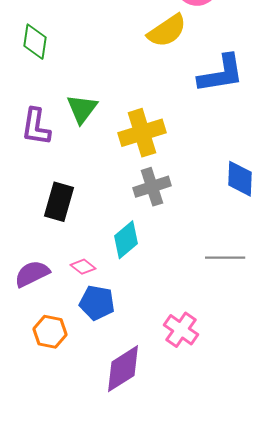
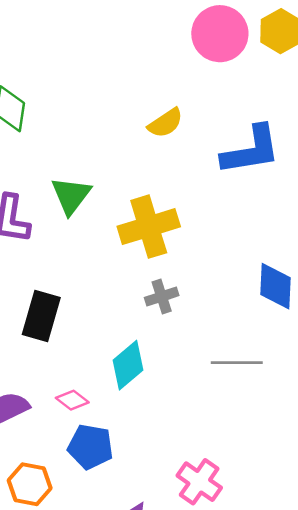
yellow semicircle: (167, 31) -> (166, 123), moved, size x0.7
gray cross: (152, 187) -> (162, 297), size x0.7
gray line: (225, 258) -> (237, 363), moved

